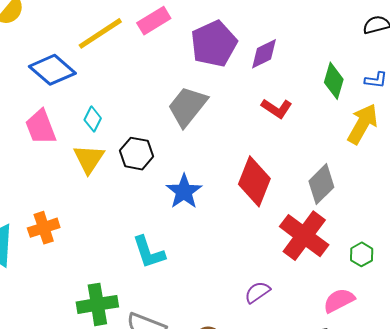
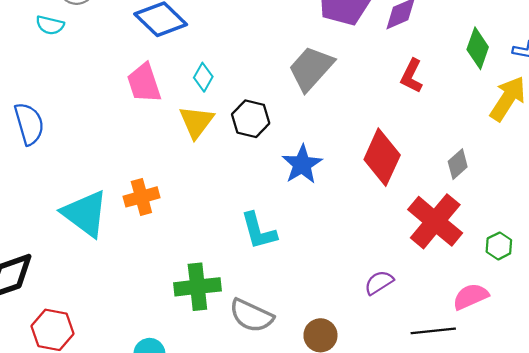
red L-shape: (277, 108) -> (412, 76), turned 80
gray diamond: (321, 184) -> (458, 164), size x0.7

